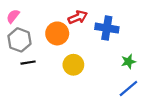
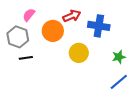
pink semicircle: (13, 16) -> (29, 15), moved
yellow circle: (73, 65) -> (79, 53), moved

